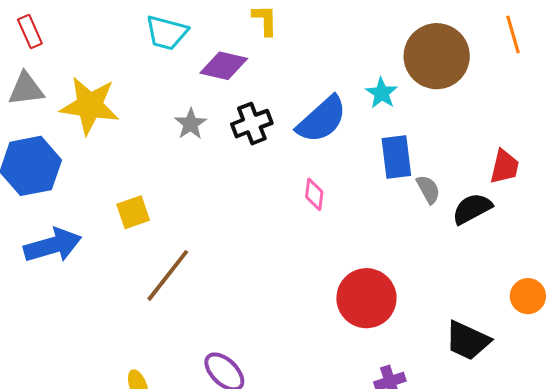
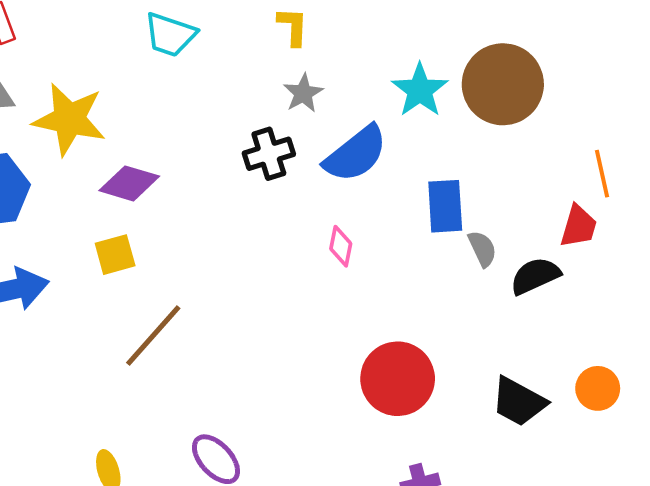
orange line: (513, 34) -> (602, 174), moved
purple diamond: (224, 66) -> (129, 183), moved
cyan star: (382, 93) -> (420, 90), moved, size x1.4
gray star: (191, 124) -> (303, 93), moved
black trapezoid: (468, 341) -> (519, 402), moved

